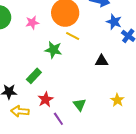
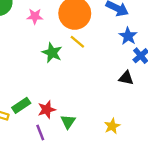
black triangle: (102, 61) -> (126, 78), moved
green rectangle: (34, 76) -> (21, 105), moved
red star: (45, 99) -> (47, 110), moved

